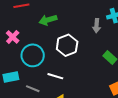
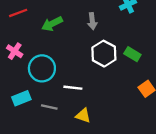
gray arrow: (97, 26) -> (92, 21), moved
white hexagon: (67, 45) -> (104, 54), moved

